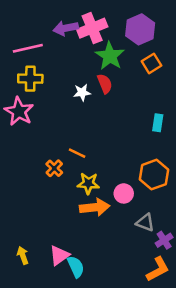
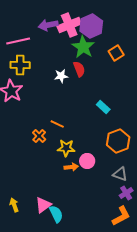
purple hexagon: (140, 29) -> (91, 26), moved
cyan rectangle: (158, 123) -> (103, 107), moved, turned -56
pink circle: (124, 193) -> (87, 161), moved
orange arrow: (95, 207) -> (71, 167), size x0.6
gray triangle: (145, 223) -> (120, 174), moved

